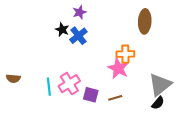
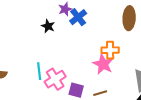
blue cross: (78, 36) -> (78, 17), moved
cyan line: (49, 87) -> (39, 71), moved

